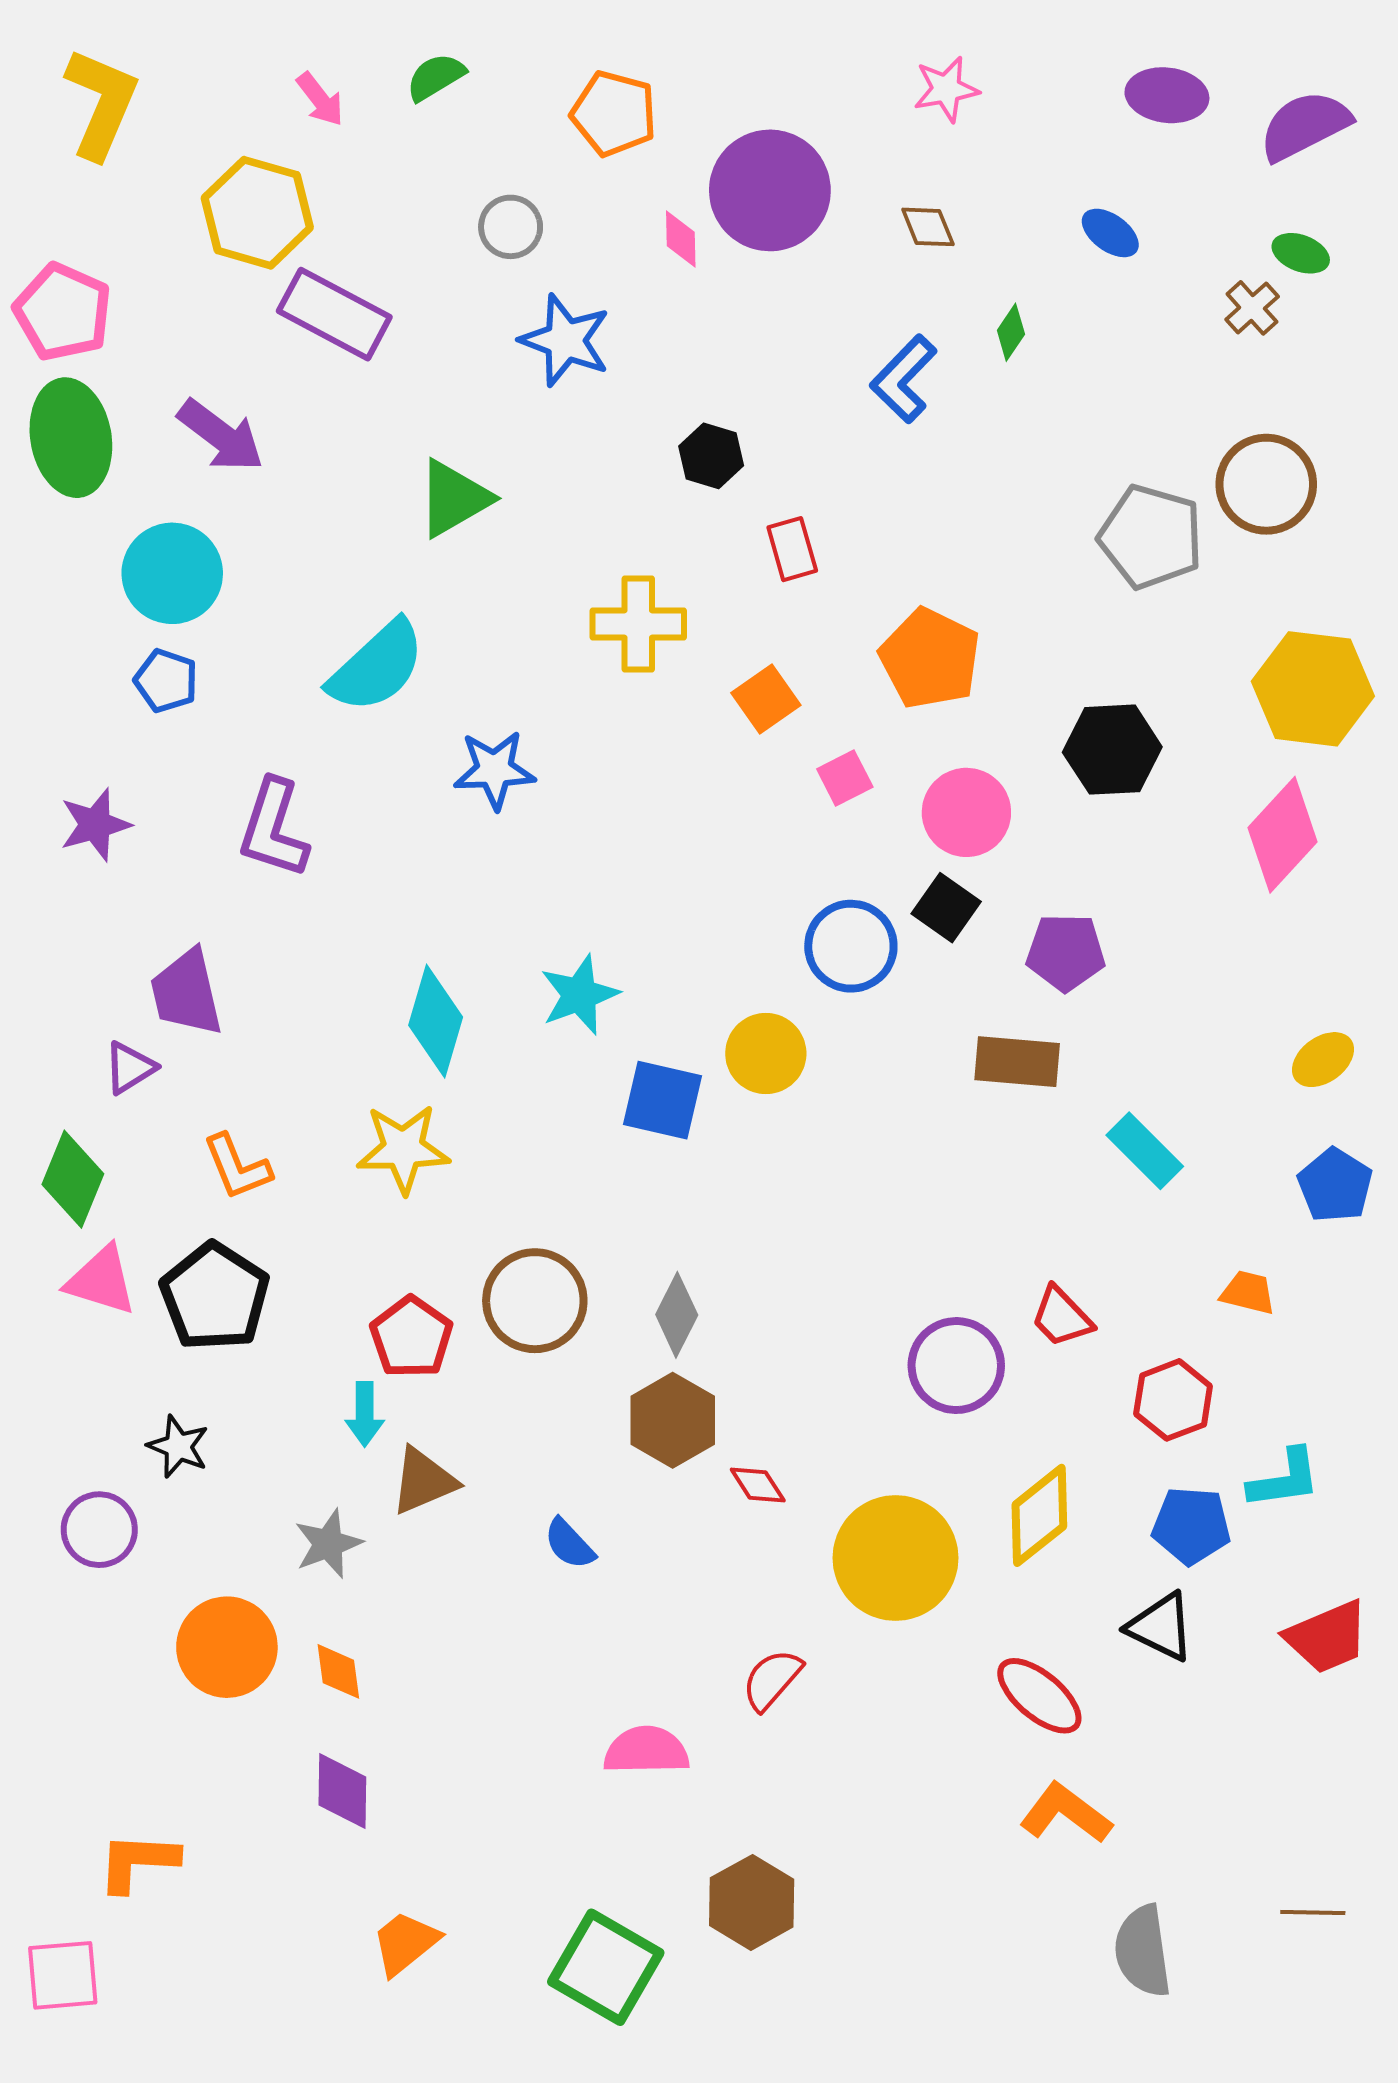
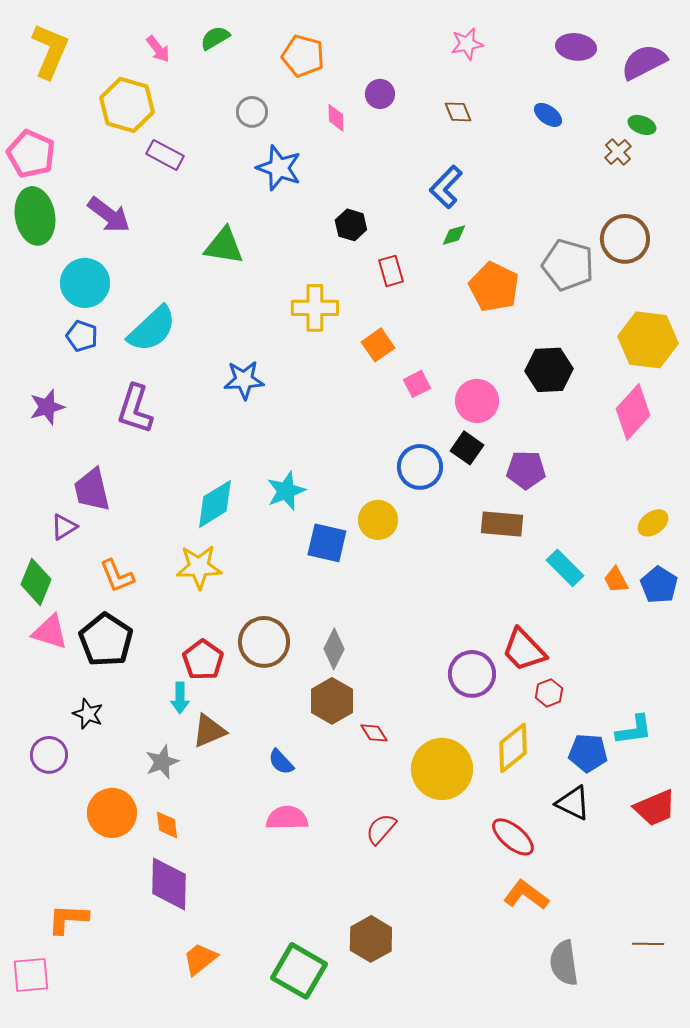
purple circle: (770, 190) -> (380, 94), size x0.5
purple rectangle: (334, 314) -> (165, 155), size x0.7
green diamond: (1011, 332) -> (454, 235), moved, turned 40
green triangle: (454, 498) -> (224, 246), turned 39
orange pentagon: (930, 658) -> (494, 287), moved
cyan semicircle: (377, 667) -> (152, 329), moved
cyan diamond: (436, 1021) -> (215, 504), turned 42
orange trapezoid: (1248, 1293) -> (616, 580), moved, turned -132
red trapezoid: (1062, 1317) -> (524, 650), size x1.4
red hexagon: (1173, 1400) -> (549, 693), moved, size x0.7
pink semicircle: (646, 1750) -> (287, 818), moved
purple diamond: (342, 1791) -> (169, 884), size x1.4

